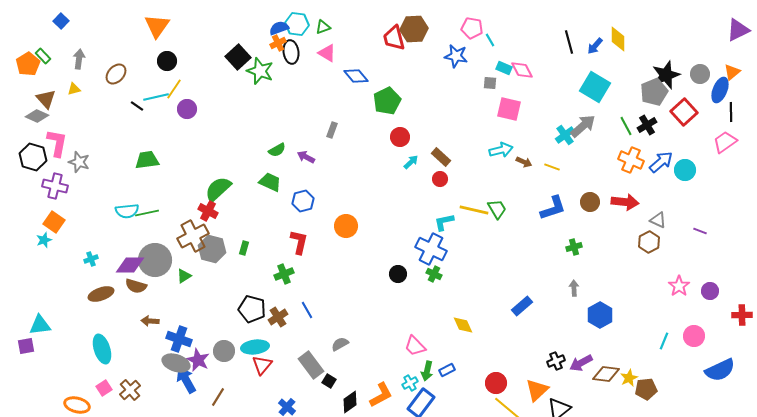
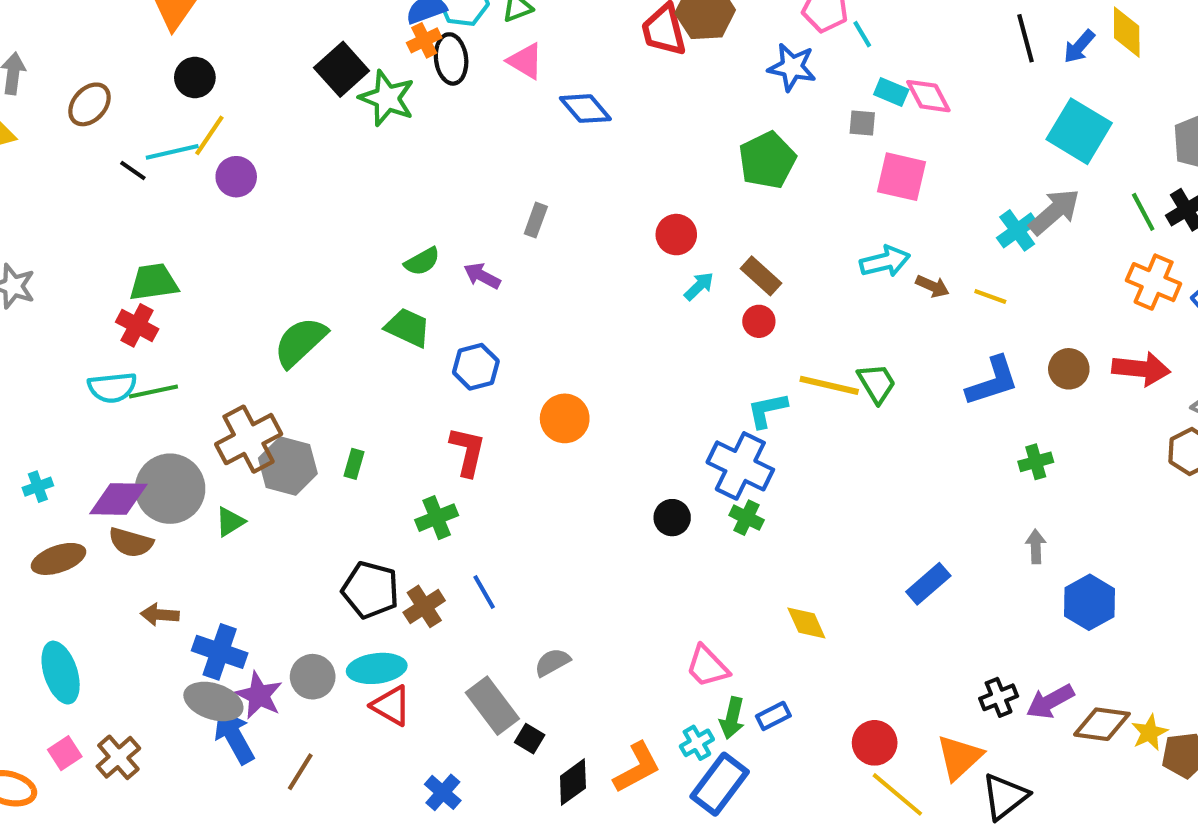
green pentagon: (387, 101) -> (767, 160), moved
red cross: (208, 211) -> (137, 325), moved
red triangle: (262, 365) -> (391, 706), turned -40

